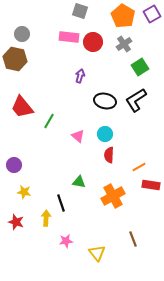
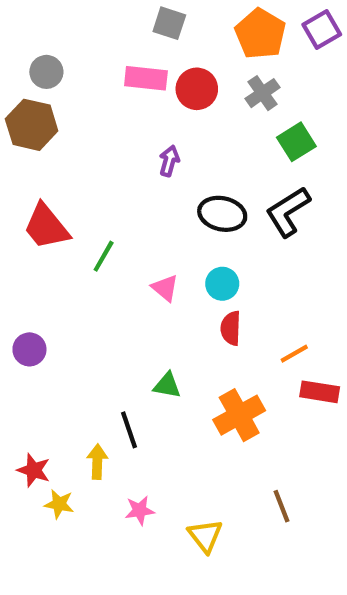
yellow star: (24, 192) -> (59, 504), moved

